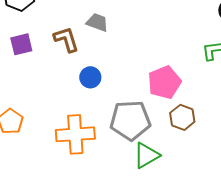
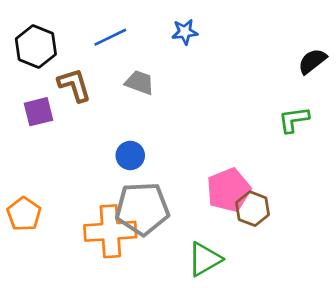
brown L-shape: (66, 39) -> (74, 85), moved
pink pentagon: (164, 82) -> (229, 190), moved
gray pentagon: (130, 120) -> (142, 209), moved

